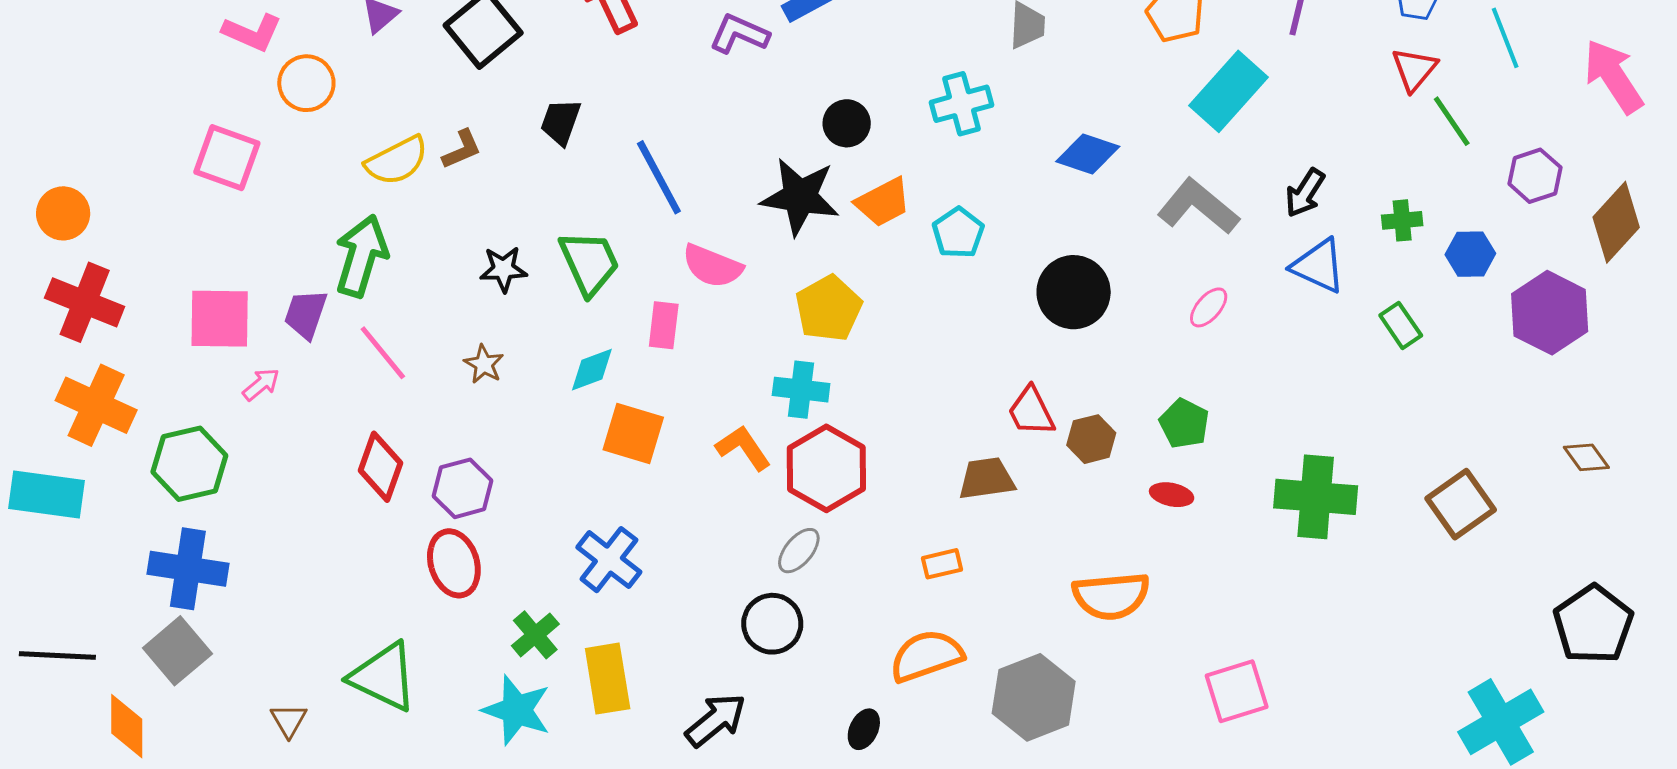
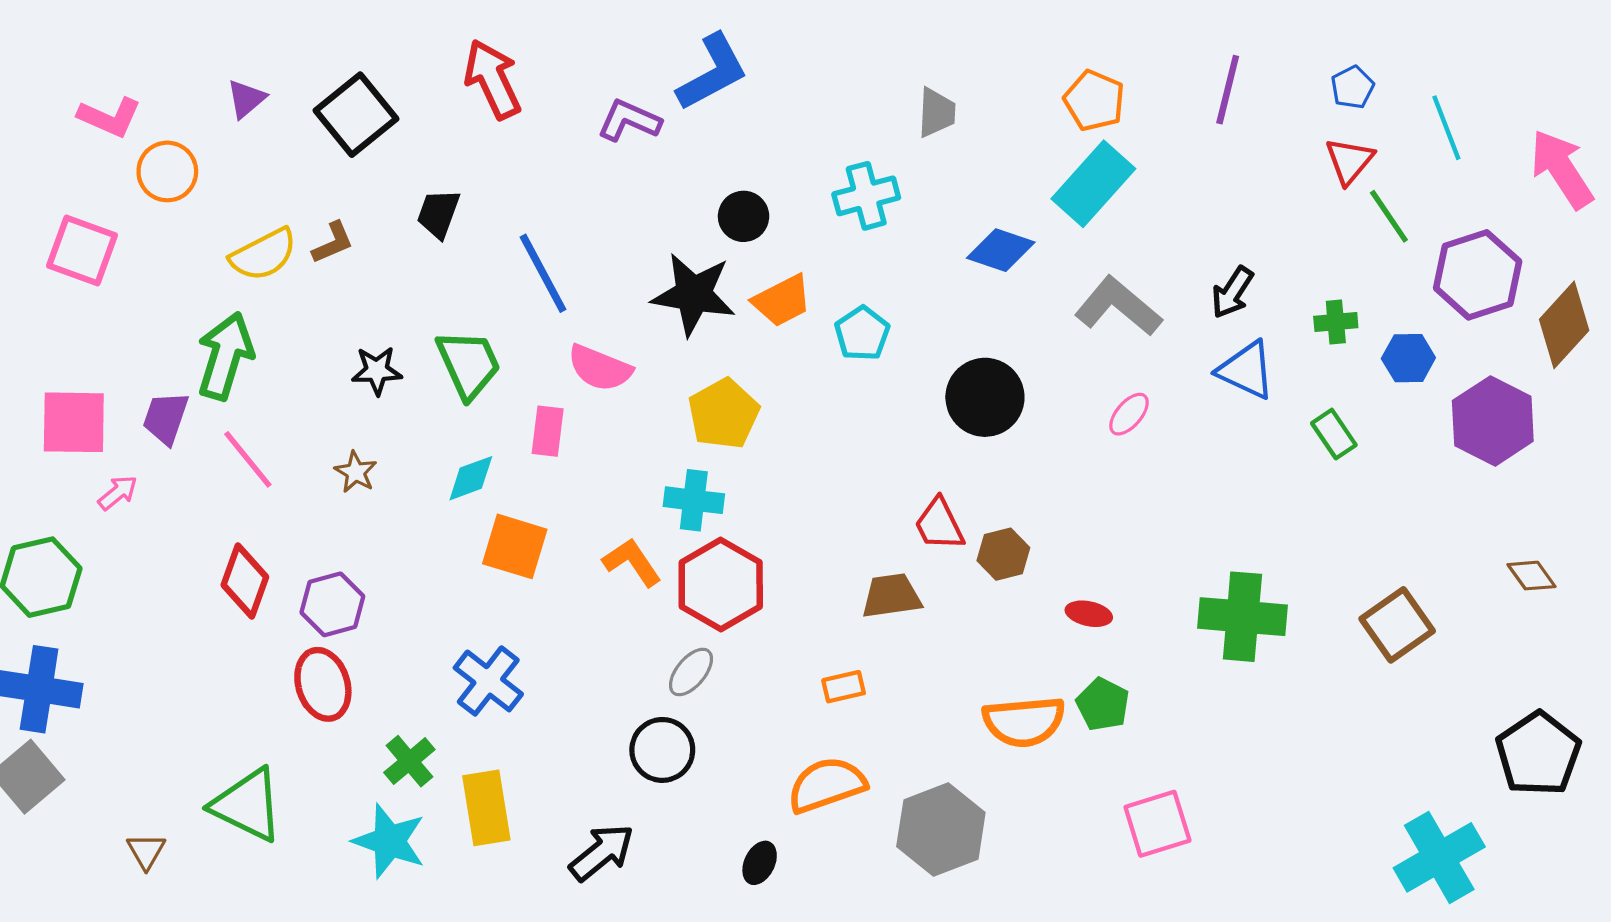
cyan rectangle: (1228, 91) -> (1093, 184), moved
purple hexagon: (1535, 176) -> (1478, 275), size x1.5
green pentagon: (1184, 424) -> (1103, 704), moved

